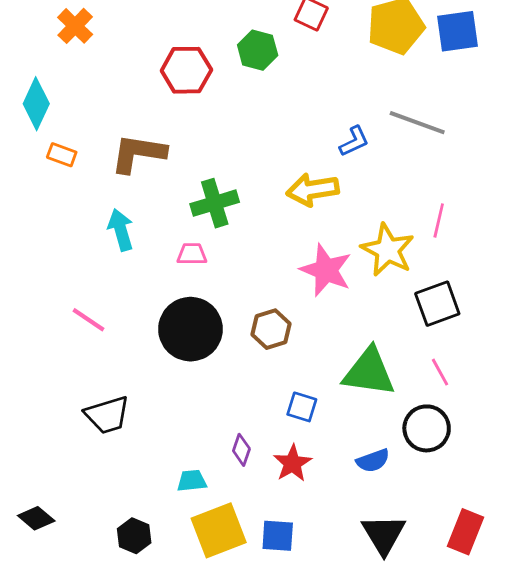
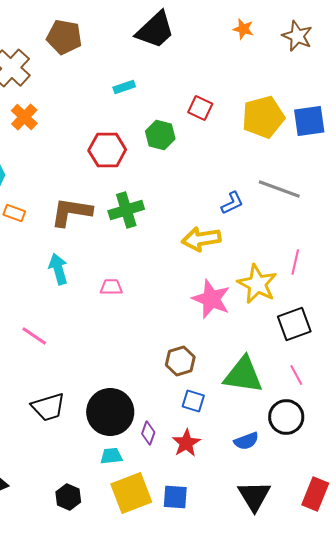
green cross: (215, 203) -> (126, 210), moved
black circle: (190, 329) -> (110, 412), moved
brown hexagon: (271, 329) -> (180, 361), moved

